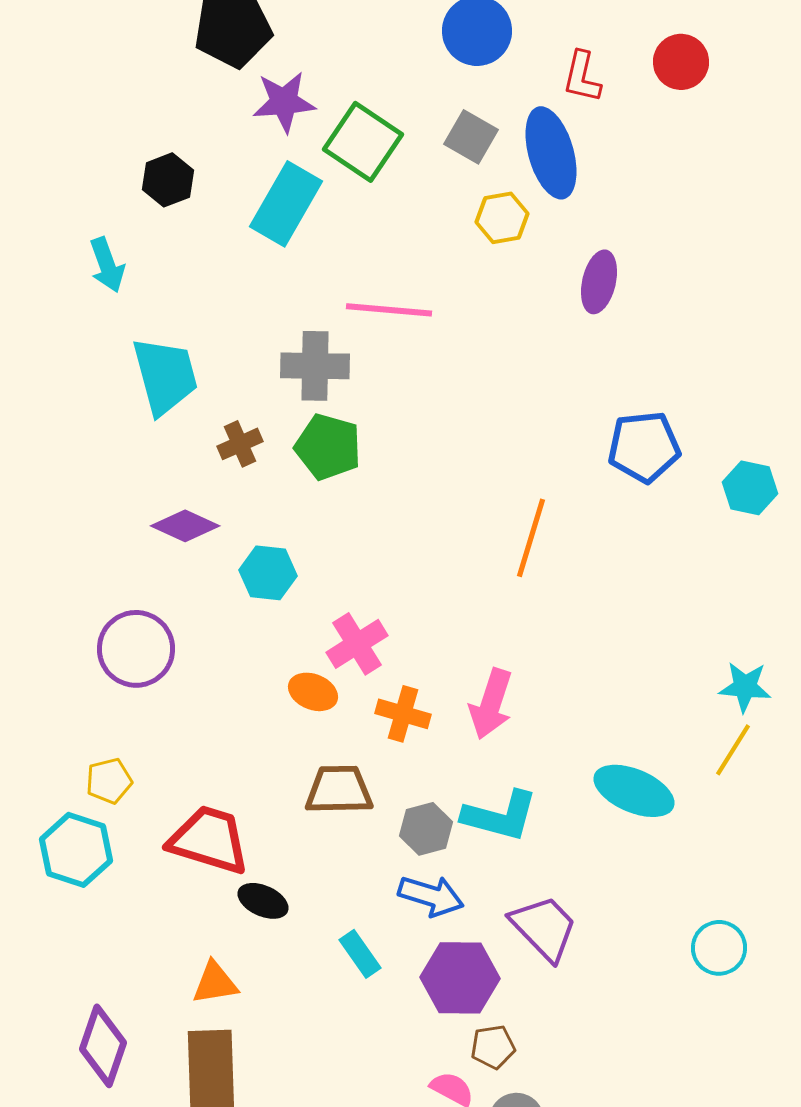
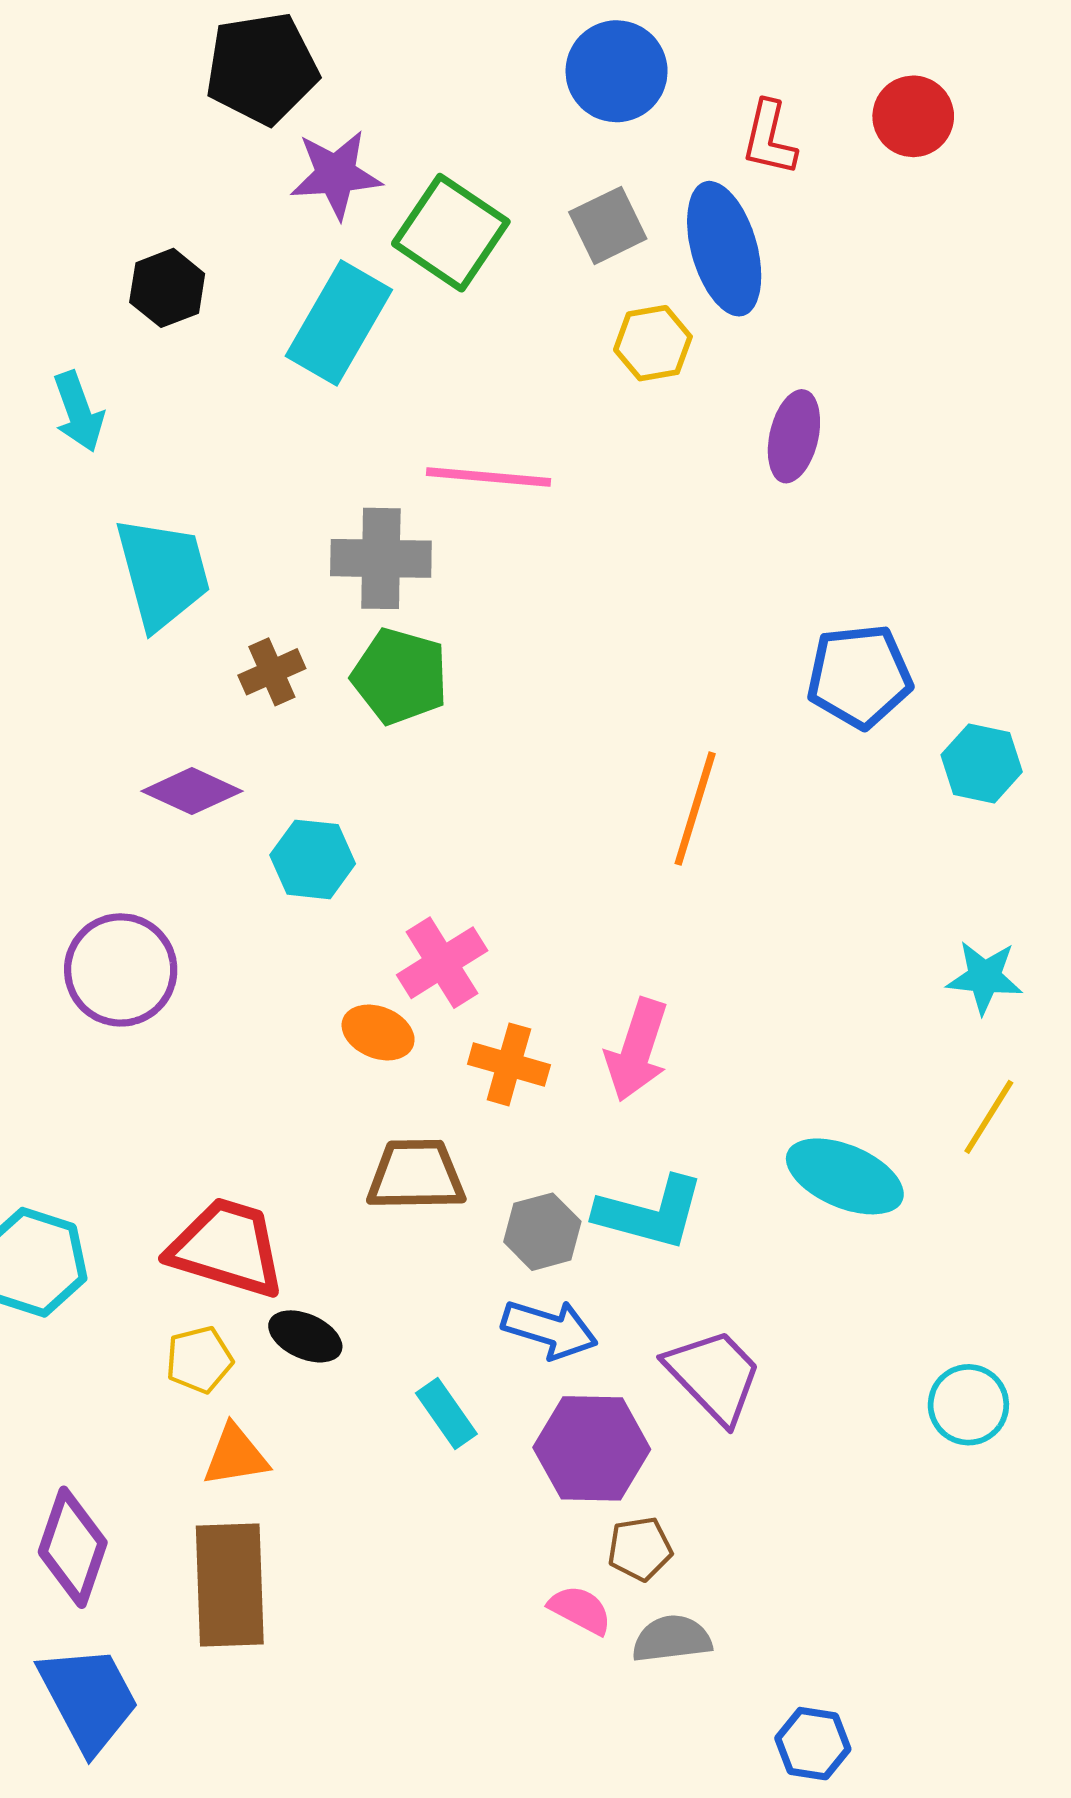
gray square: (471, 137) -> (608, 225), turned 34
cyan hexagon: (750, 488) -> (982, 763), moved
cyan star: (745, 687) -> (984, 977), moved
yellow pentagon: (109, 781) -> (199, 1360), moved

